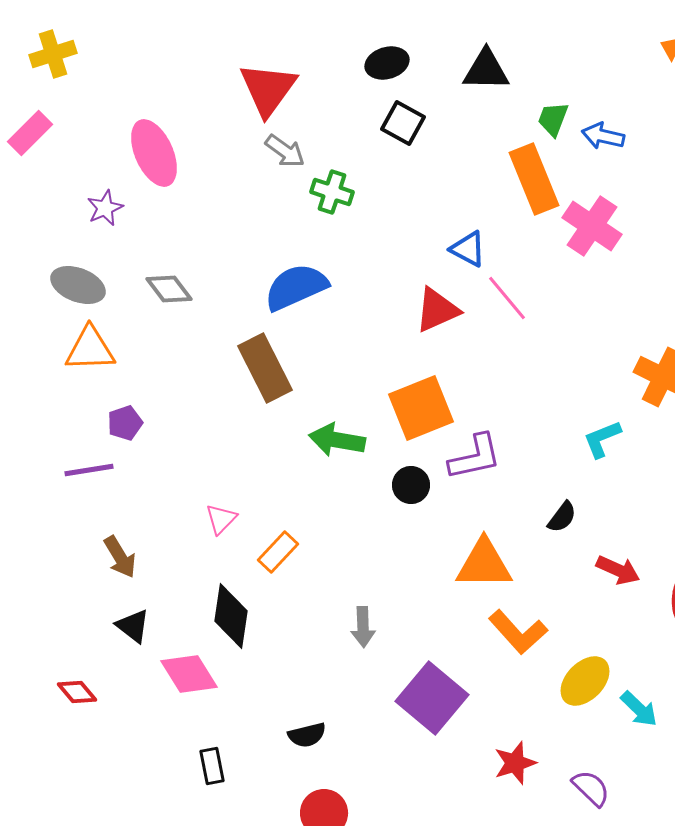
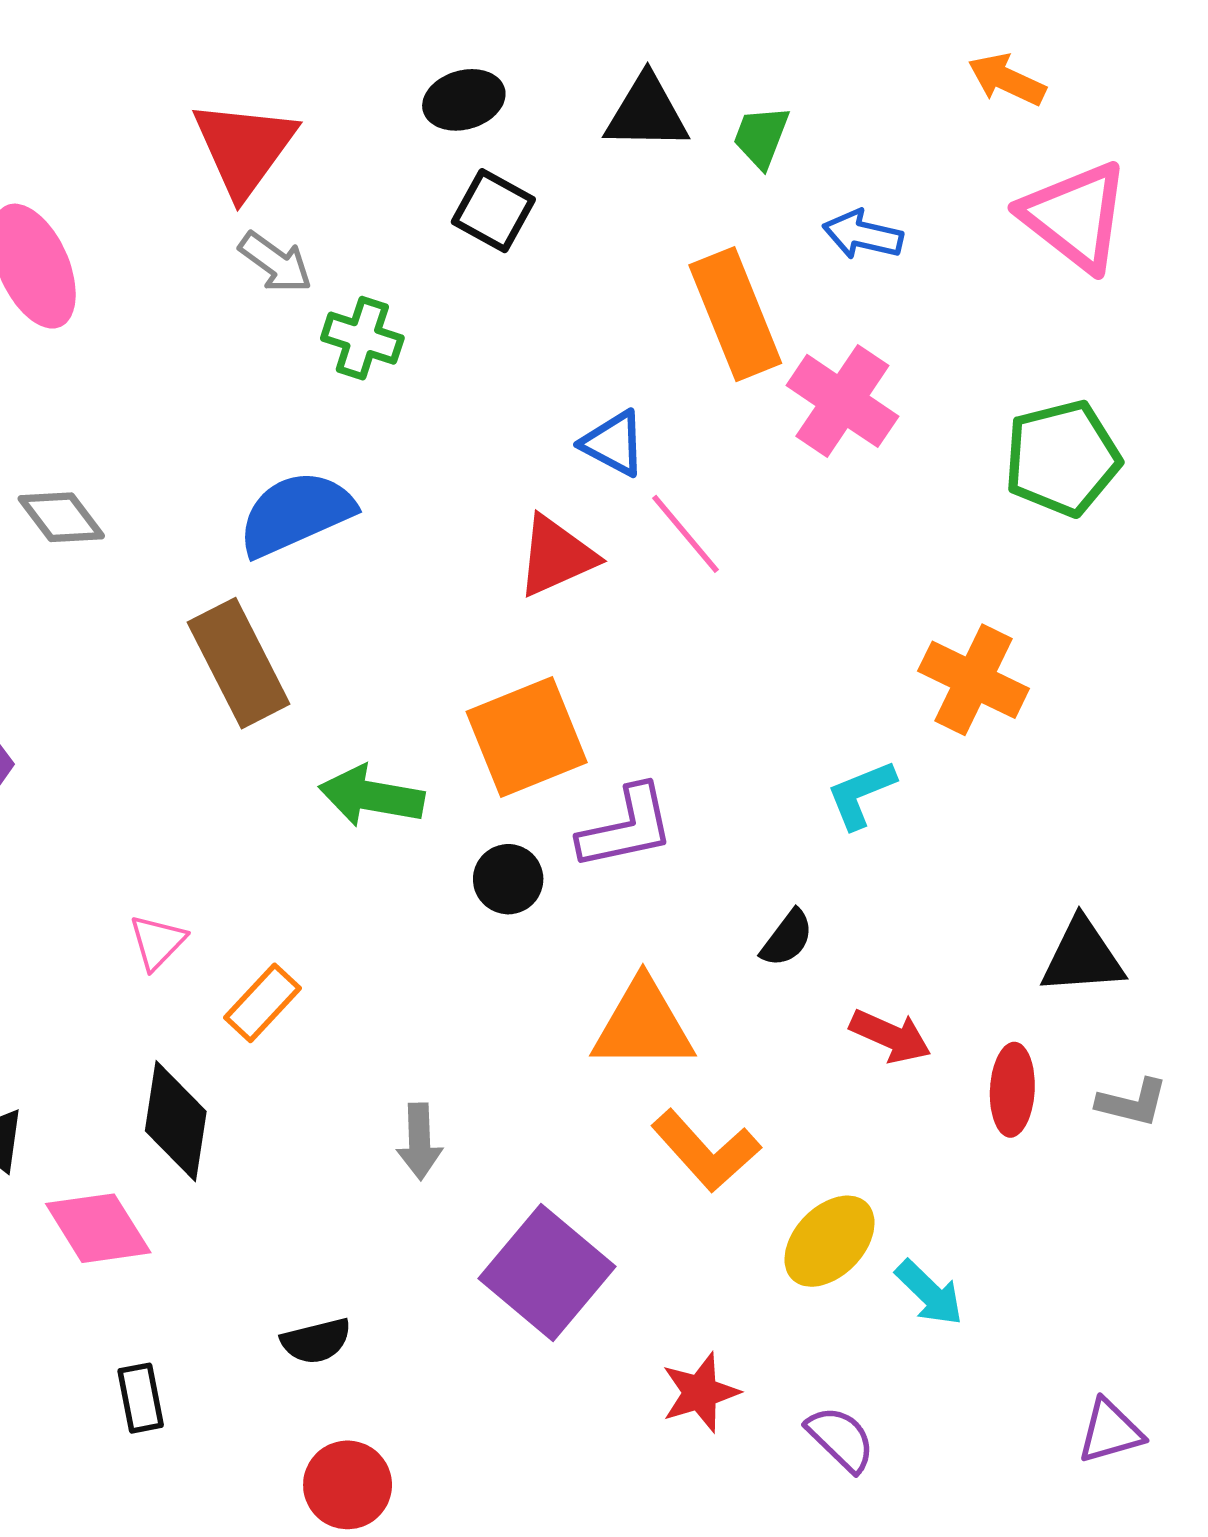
green trapezoid: (553, 119) -> (761, 137), moved

